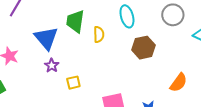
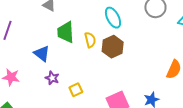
blue triangle: (46, 38) -> (42, 54), size x0.7
brown hexagon: (143, 48) -> (113, 47), moved

